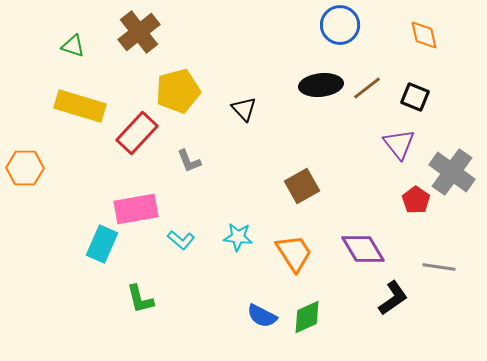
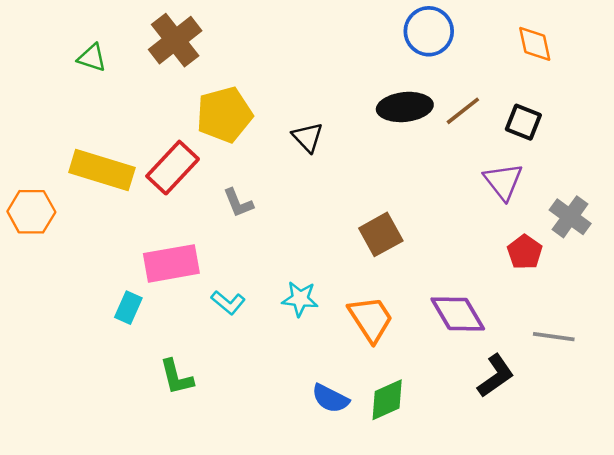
yellow rectangle: (80, 106) -> (102, 170), moved
gray cross: (452, 172) -> (570, 217), size x0.7
cyan rectangle: (102, 244) -> (128, 308), size x0.7

